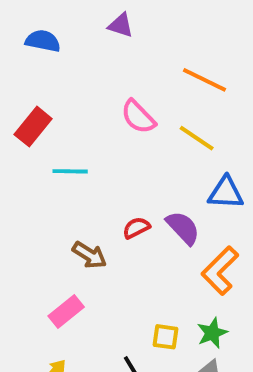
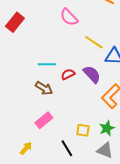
yellow line: (197, 138) -> (94, 42), moved
cyan line: (70, 171) -> (47, 64), moved
pink rectangle: (66, 311) -> (44, 120), moved

